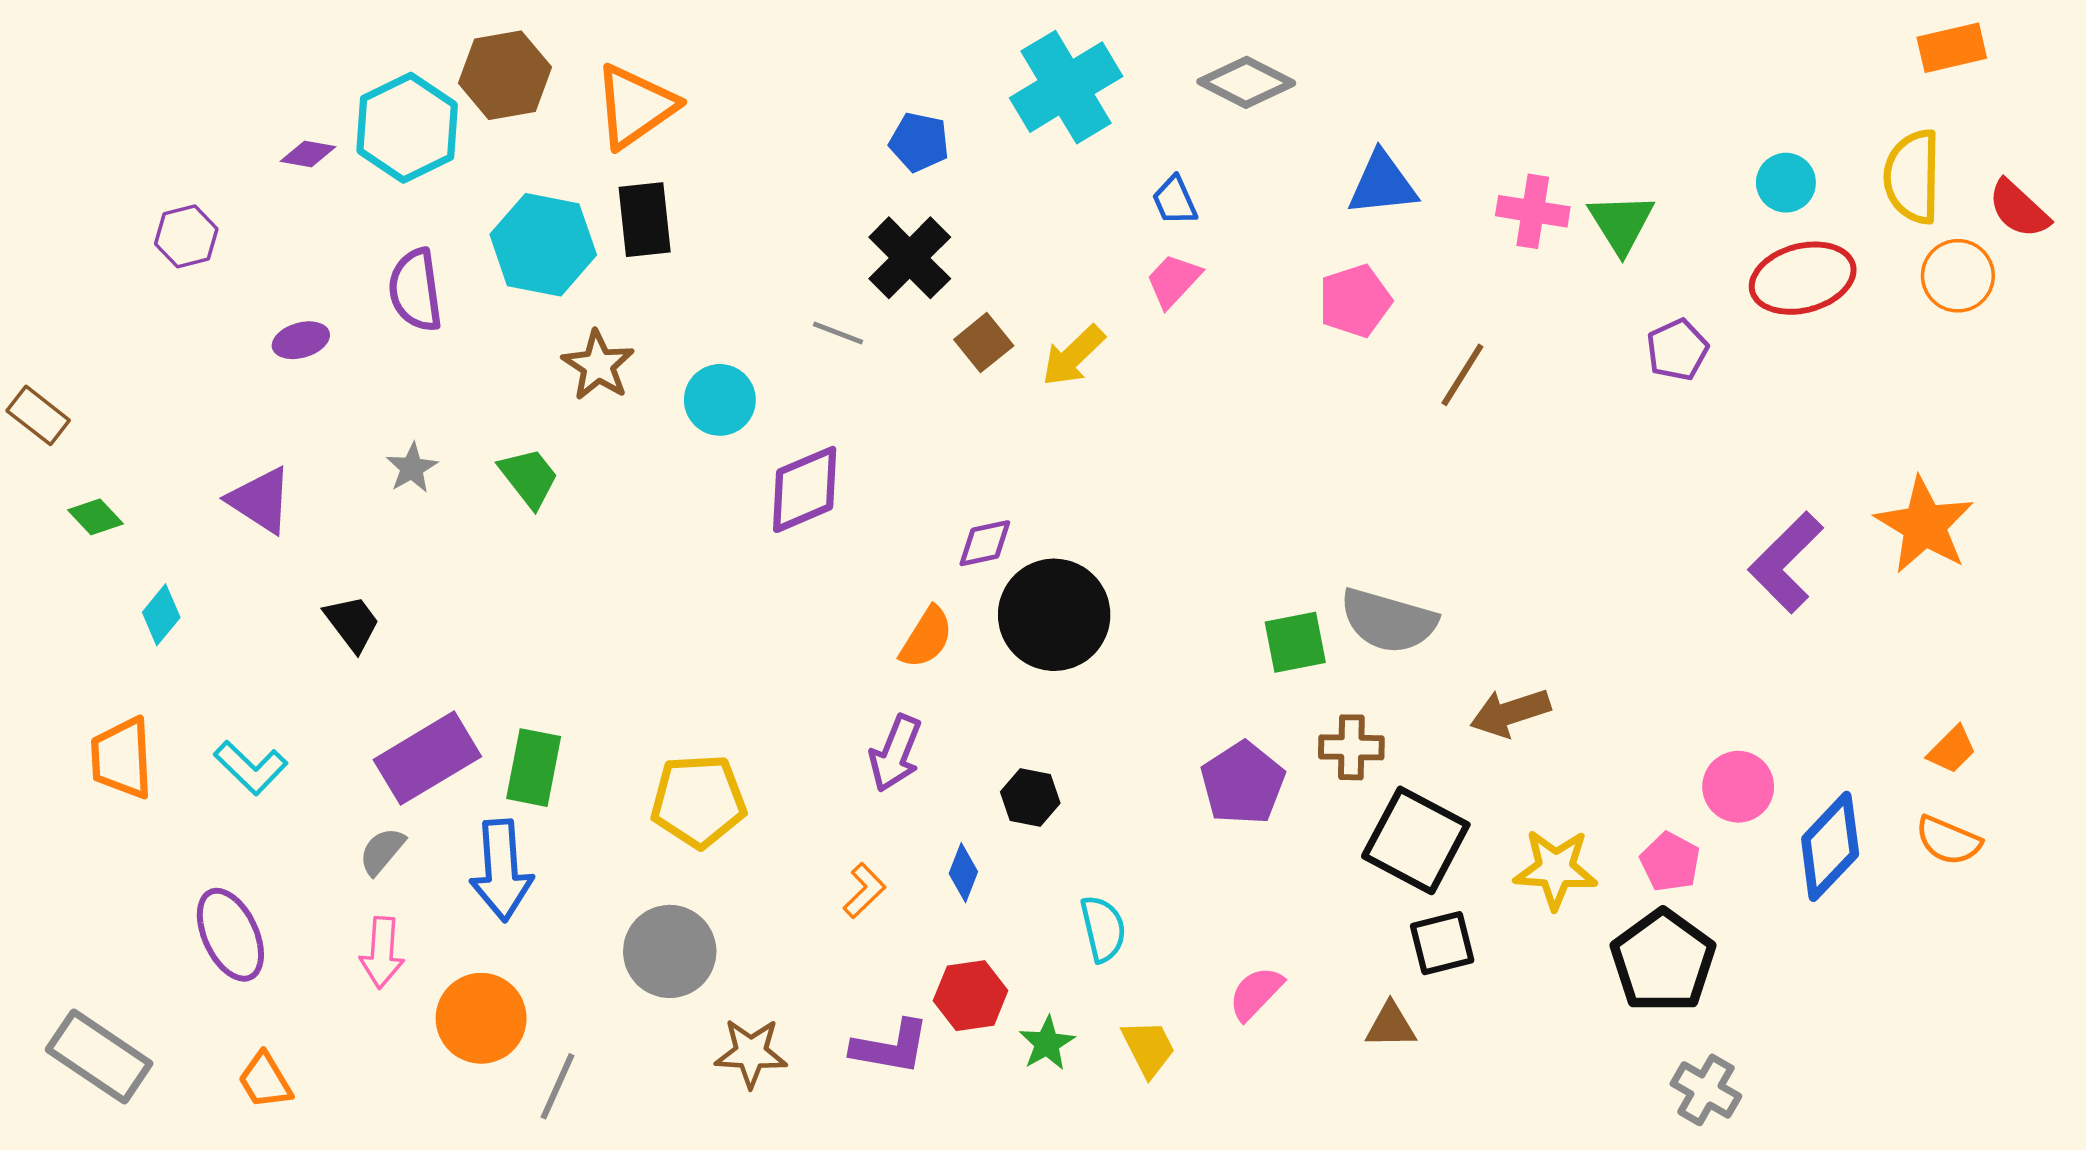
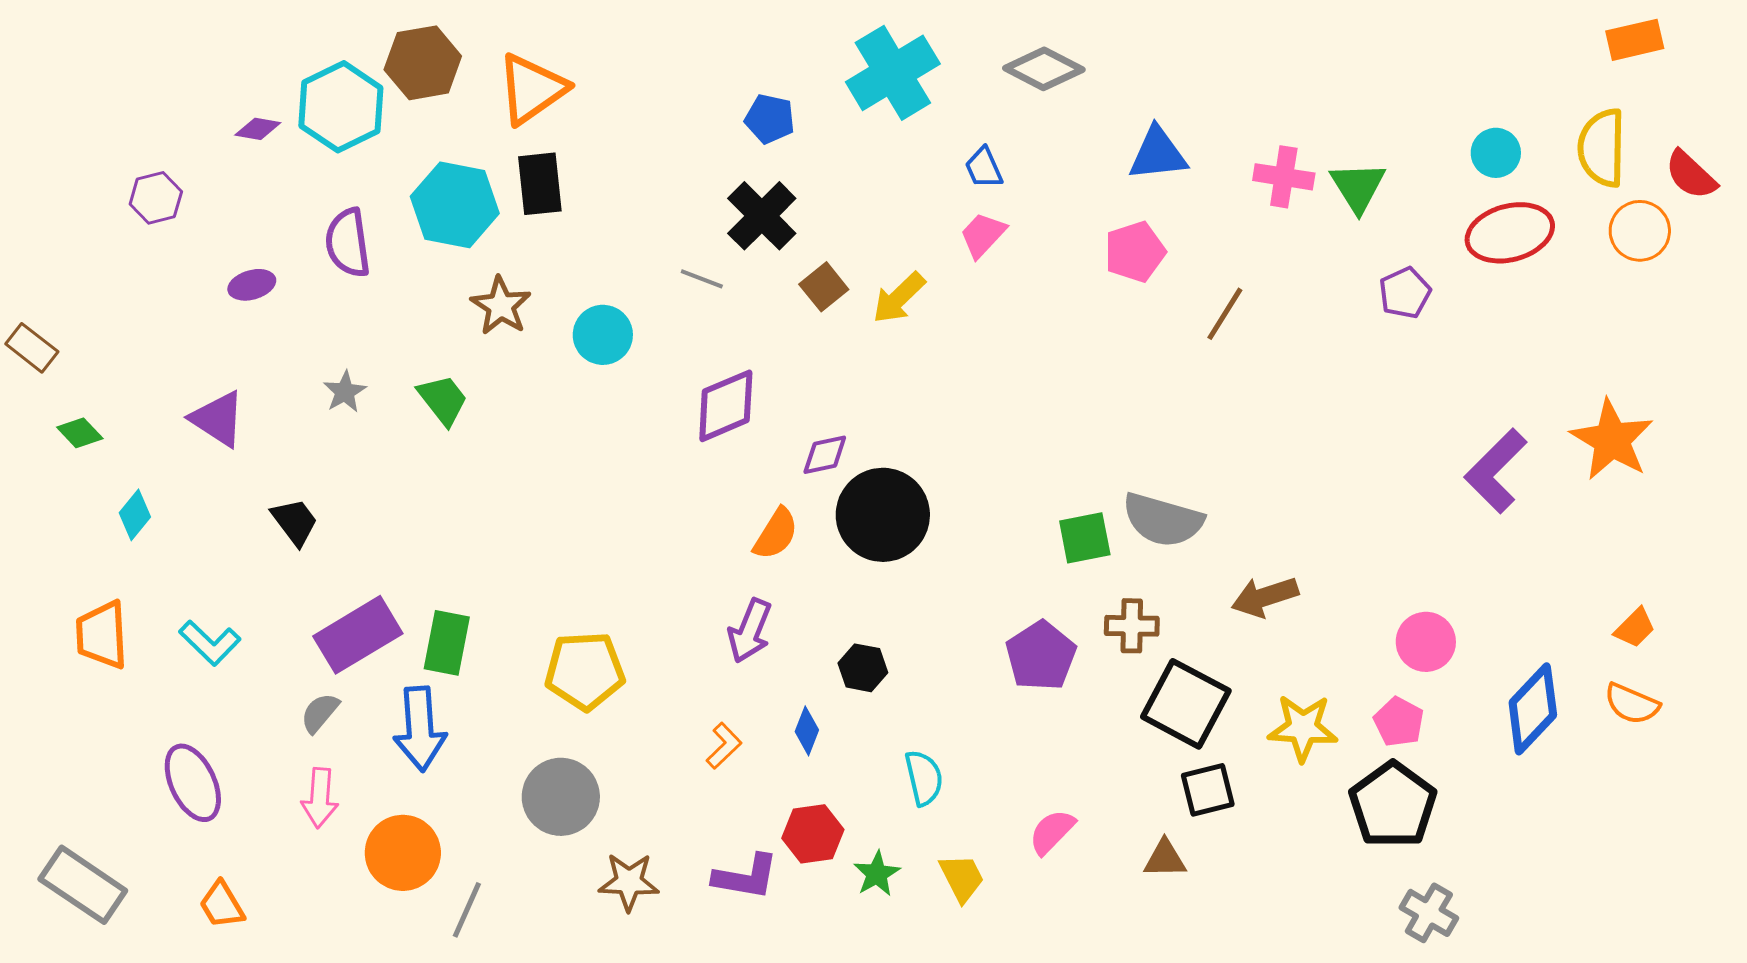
purple diamond: (805, 489) -> (726, 406), moved
pink circle: (1738, 787) -> (1426, 642), moved

